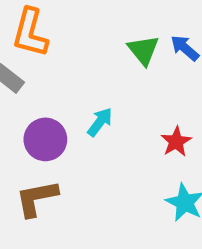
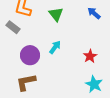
green triangle: (143, 50) -> (56, 14), moved

